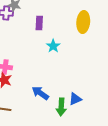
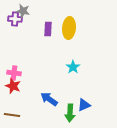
yellow ellipse: (83, 22) -> (69, 28), moved
cyan star: (53, 46) -> (73, 67), moved

